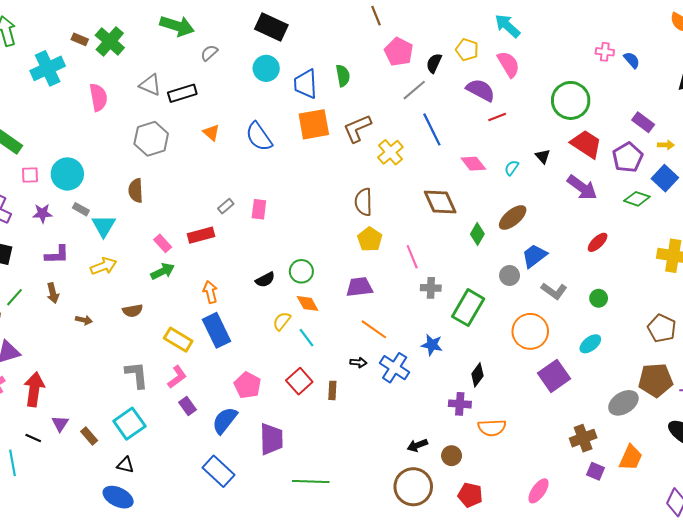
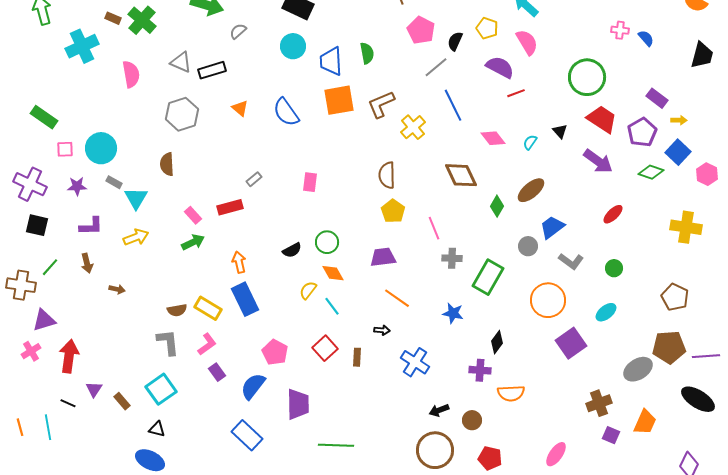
pink rectangle: (259, 209) -> (310, 182), moved
brown semicircle: (133, 311) -> (177, 310), moved
blue cross: (395, 368) -> (415, 362), moved

